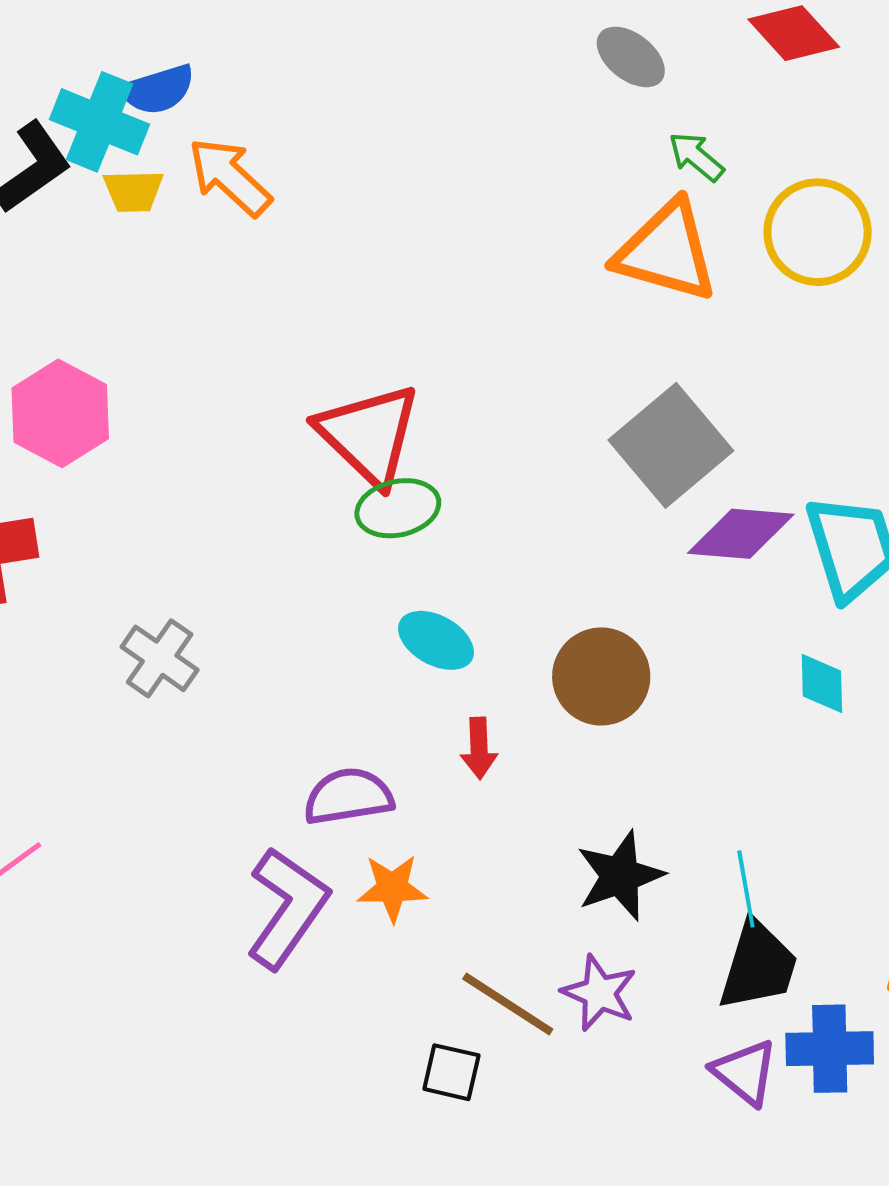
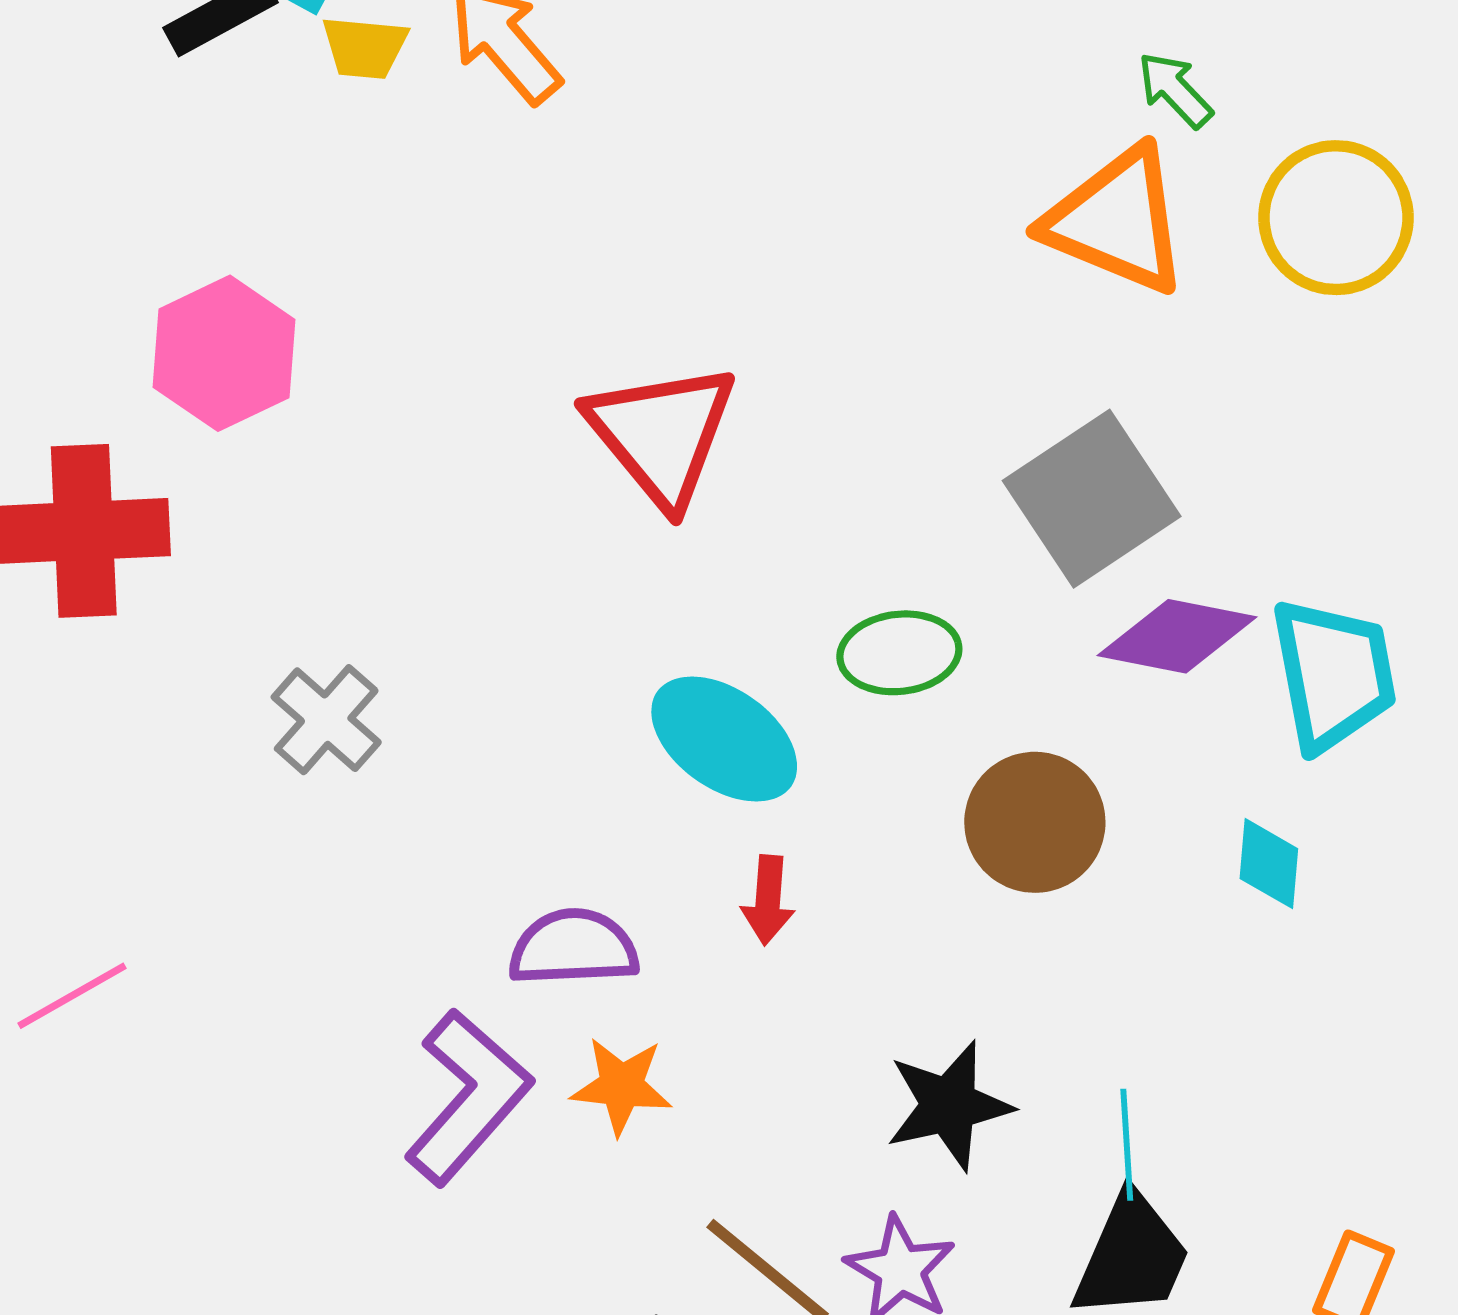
green ellipse: (398, 508) -> (899, 653), moved
cyan ellipse: (436, 640) -> (724, 739), size x1.4
brown circle: (601, 676) -> (1035, 822), moved

